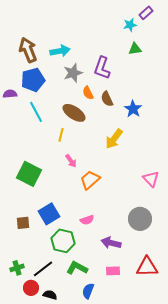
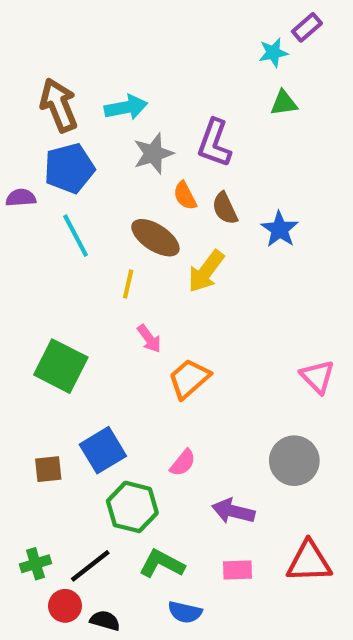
yellow arrow: (114, 139) -> (206, 271), moved
pink semicircle: (87, 220) -> (183, 463), turned -32
blue semicircle: (88, 291) -> (185, 612), turned -98

